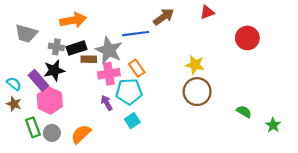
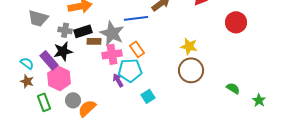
purple arrow: (107, 103) -> (118, 80), moved
cyan square: (132, 121) -> (148, 96), moved
gray circle: (52, 133) -> (73, 100), moved

